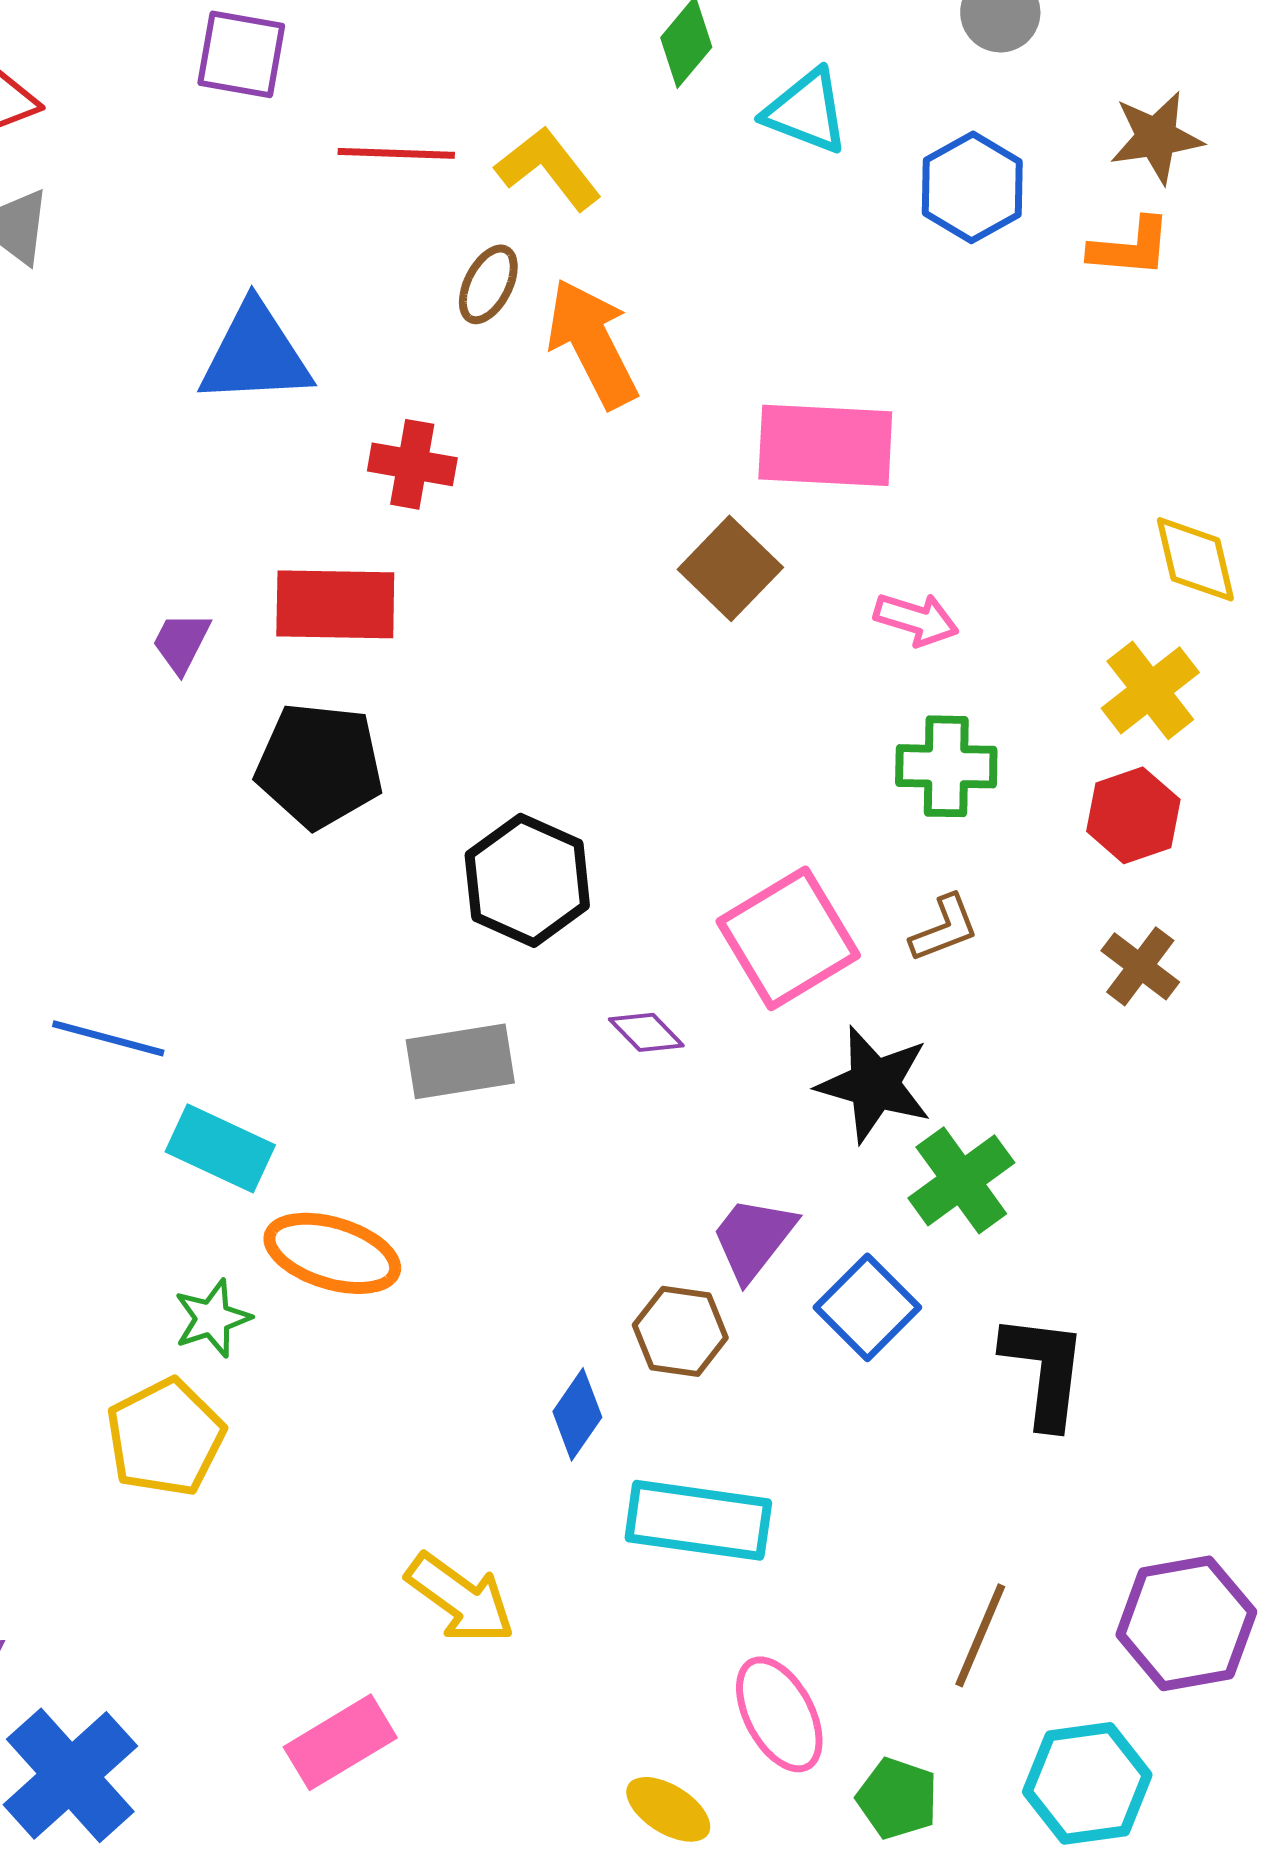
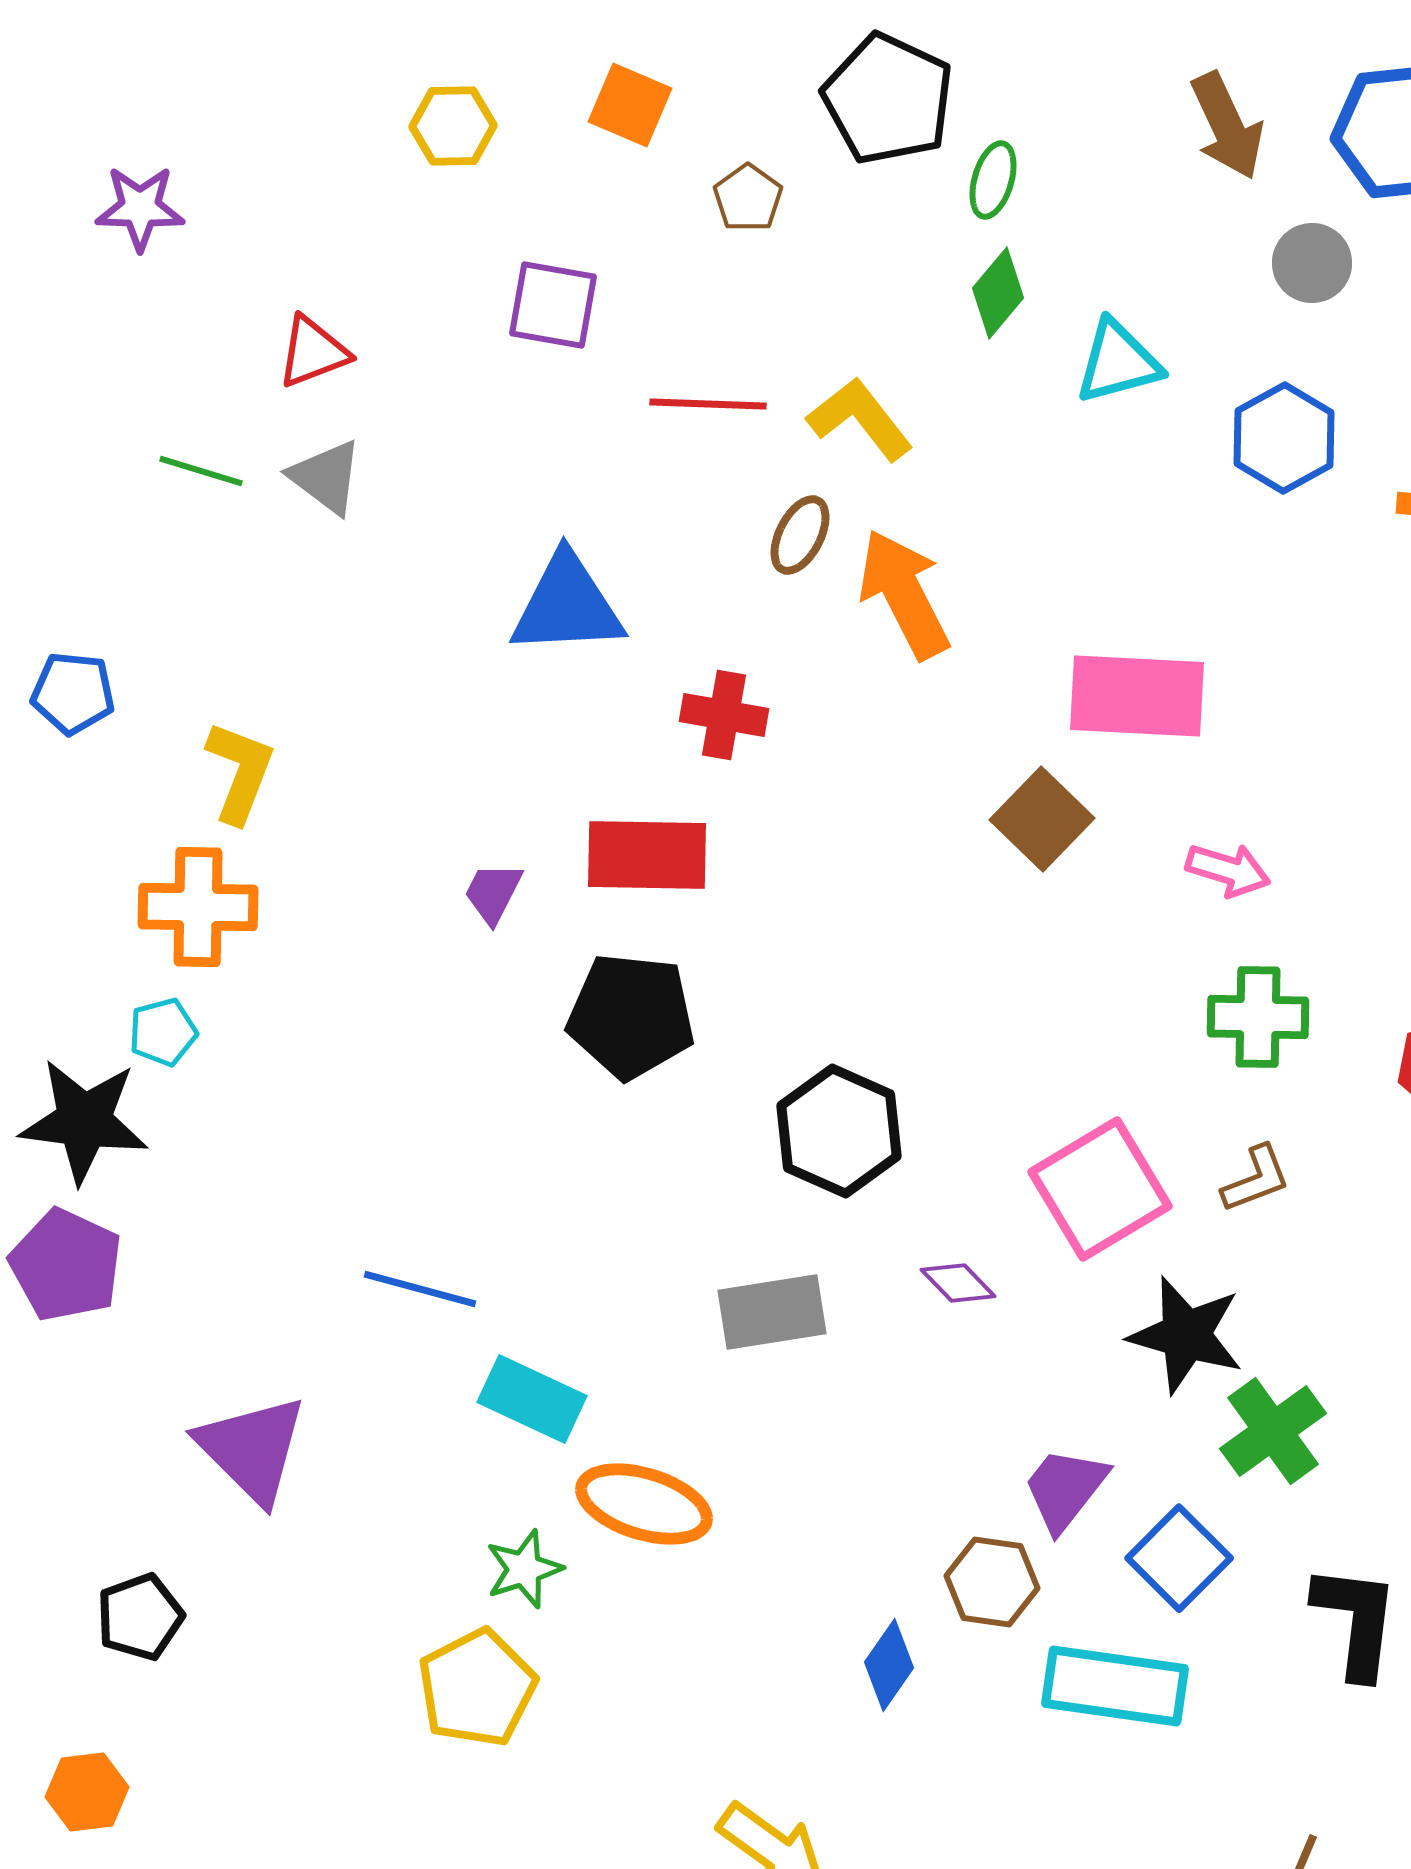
cyan triangle: (806, 111) -> (1118, 362), turned -36
cyan rectangle: (698, 1520) -> (1115, 1686), moved

